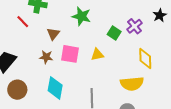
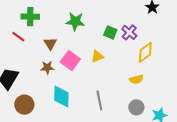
purple cross: (135, 26) -> (129, 32), moved
pink square: (70, 54) -> (70, 61), turned 36
yellow diamond: (145, 59) -> (145, 52), turned 65
yellow semicircle: (132, 84) -> (136, 79), size x0.6

